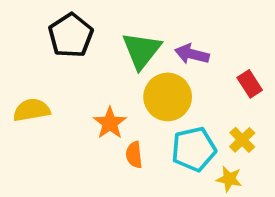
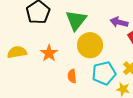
purple arrow: (192, 54) -> (119, 22), moved
orange star: (110, 123) -> (49, 53), moved

